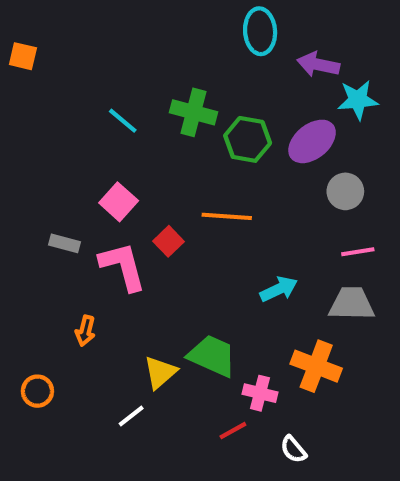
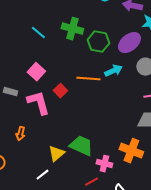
cyan arrow: (279, 289) -> (113, 71), moved

